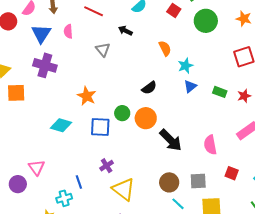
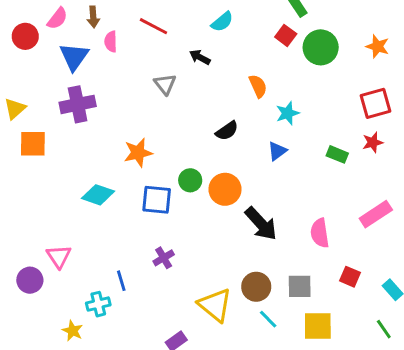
red square: (174, 10) -> (286, 35), moved
pink semicircle: (68, 31) -> (111, 42), moved
purple cross: (45, 65) -> (78, 104), turned -30
blue triangle: (190, 86) -> (277, 151), moved
black semicircle: (149, 88) -> (227, 131), moved
orange star: (87, 96) -> (138, 153), turned 30
red star: (244, 96) -> (373, 142), moved
yellow triangle: (124, 189) -> (215, 305), moved

